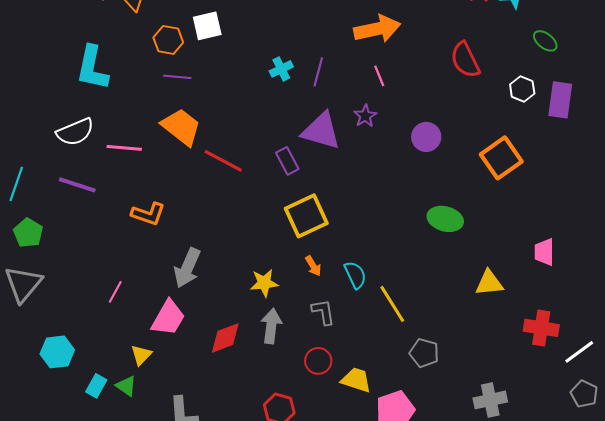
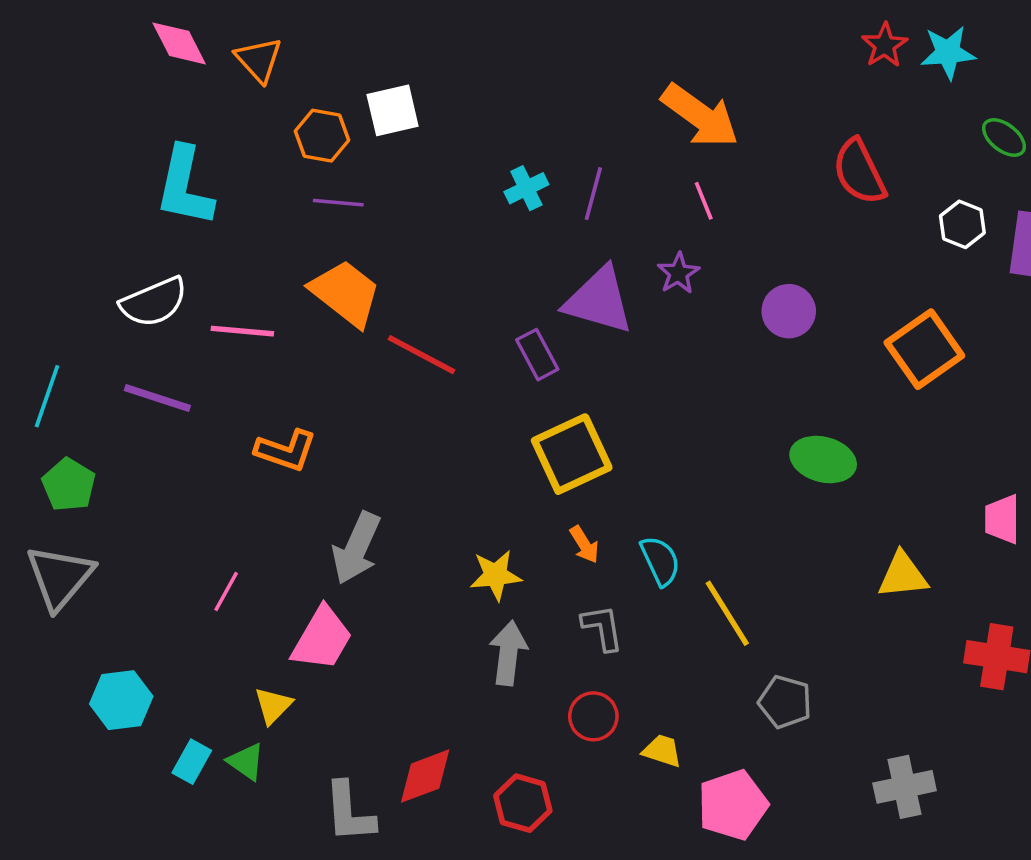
orange arrow: (377, 29) -> (700, 116), turned 48
red diamond: (225, 338) -> (425, 776), moved
yellow trapezoid: (356, 380) -> (662, 751), size x0.7

